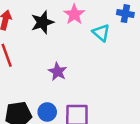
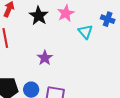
black star: (42, 22) -> (39, 16), turned -30

